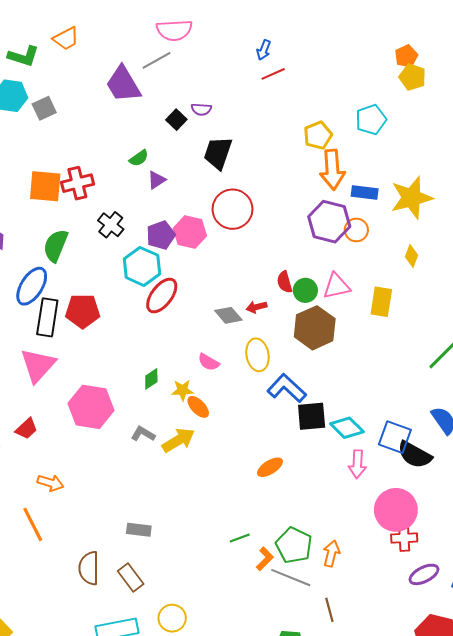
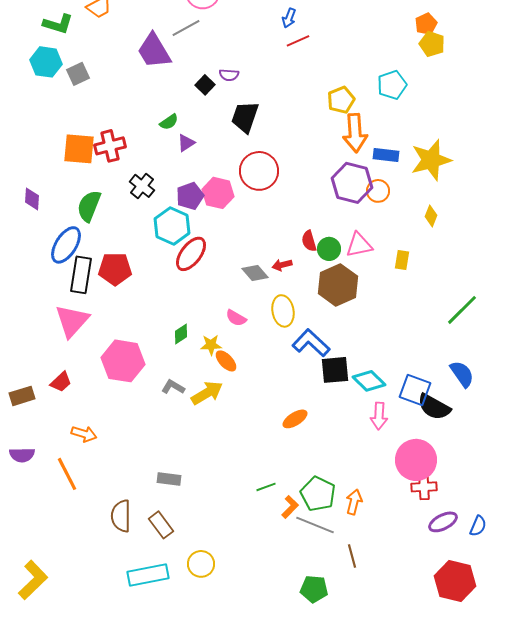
yellow rectangle: (381, 302) -> (402, 260), size x0.7

